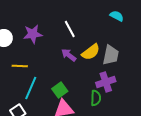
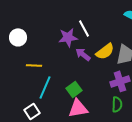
purple star: (33, 34) -> (68, 37), moved
green semicircle: (96, 98) -> (117, 104), moved

